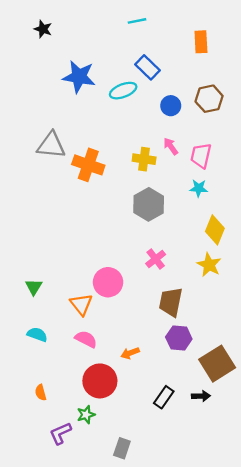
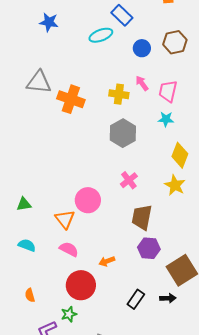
blue star: (79, 77) -> (49, 22), moved, size x0.7
green triangle: (34, 287) -> (24, 204), turned 49

